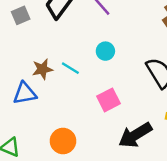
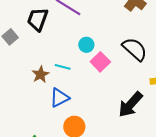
blue triangle: (25, 93) -> (59, 98), moved
pink square: (109, 100) -> (100, 62), moved

